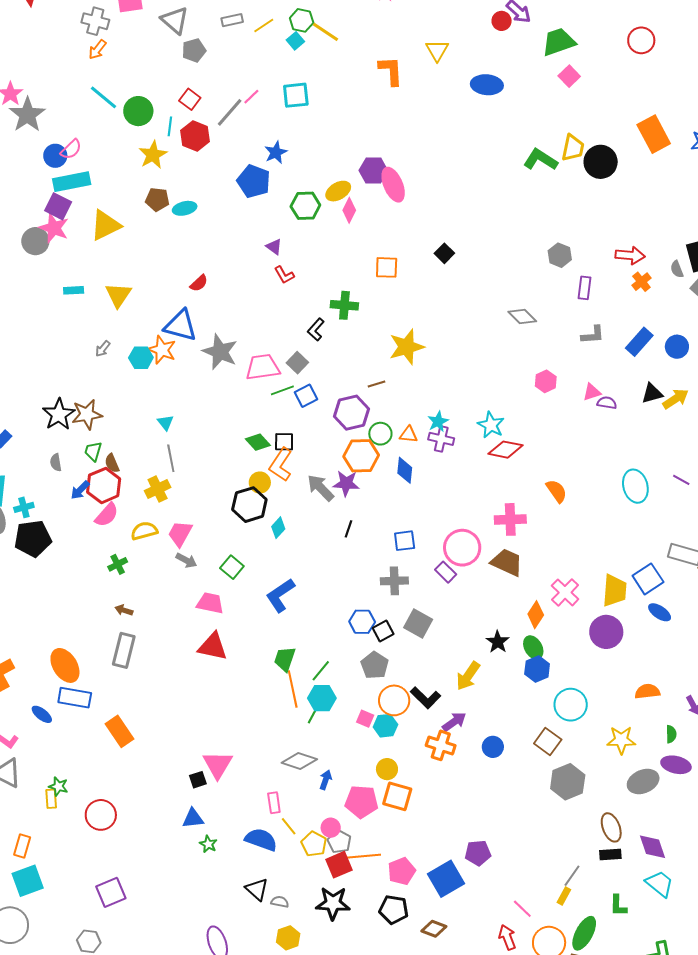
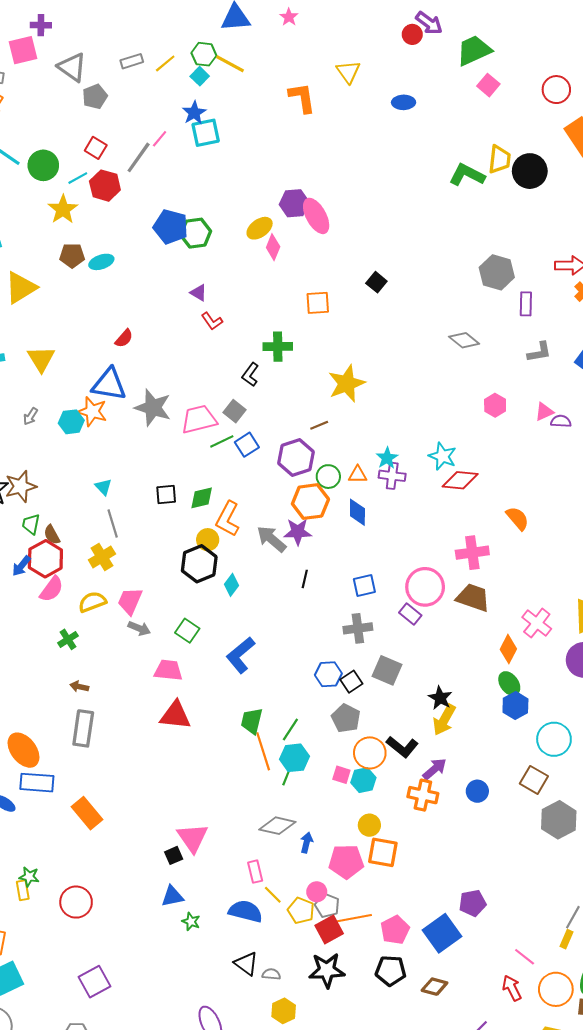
red circle: (641, 40) -> (556, 90), moved
blue ellipse: (487, 85) -> (404, 102), size x0.7
cyan line: (170, 126) -> (78, 178), turned 60
blue star: (276, 152) -> (194, 113), moved
green hexagon: (305, 206) -> (196, 233), moved
gray hexagon: (560, 255) -> (497, 272), size x1.4
green diamond: (258, 442) -> (202, 498), turned -55
black square: (284, 442) -> (166, 494), moved
black star: (498, 642) -> (440, 698), moved

